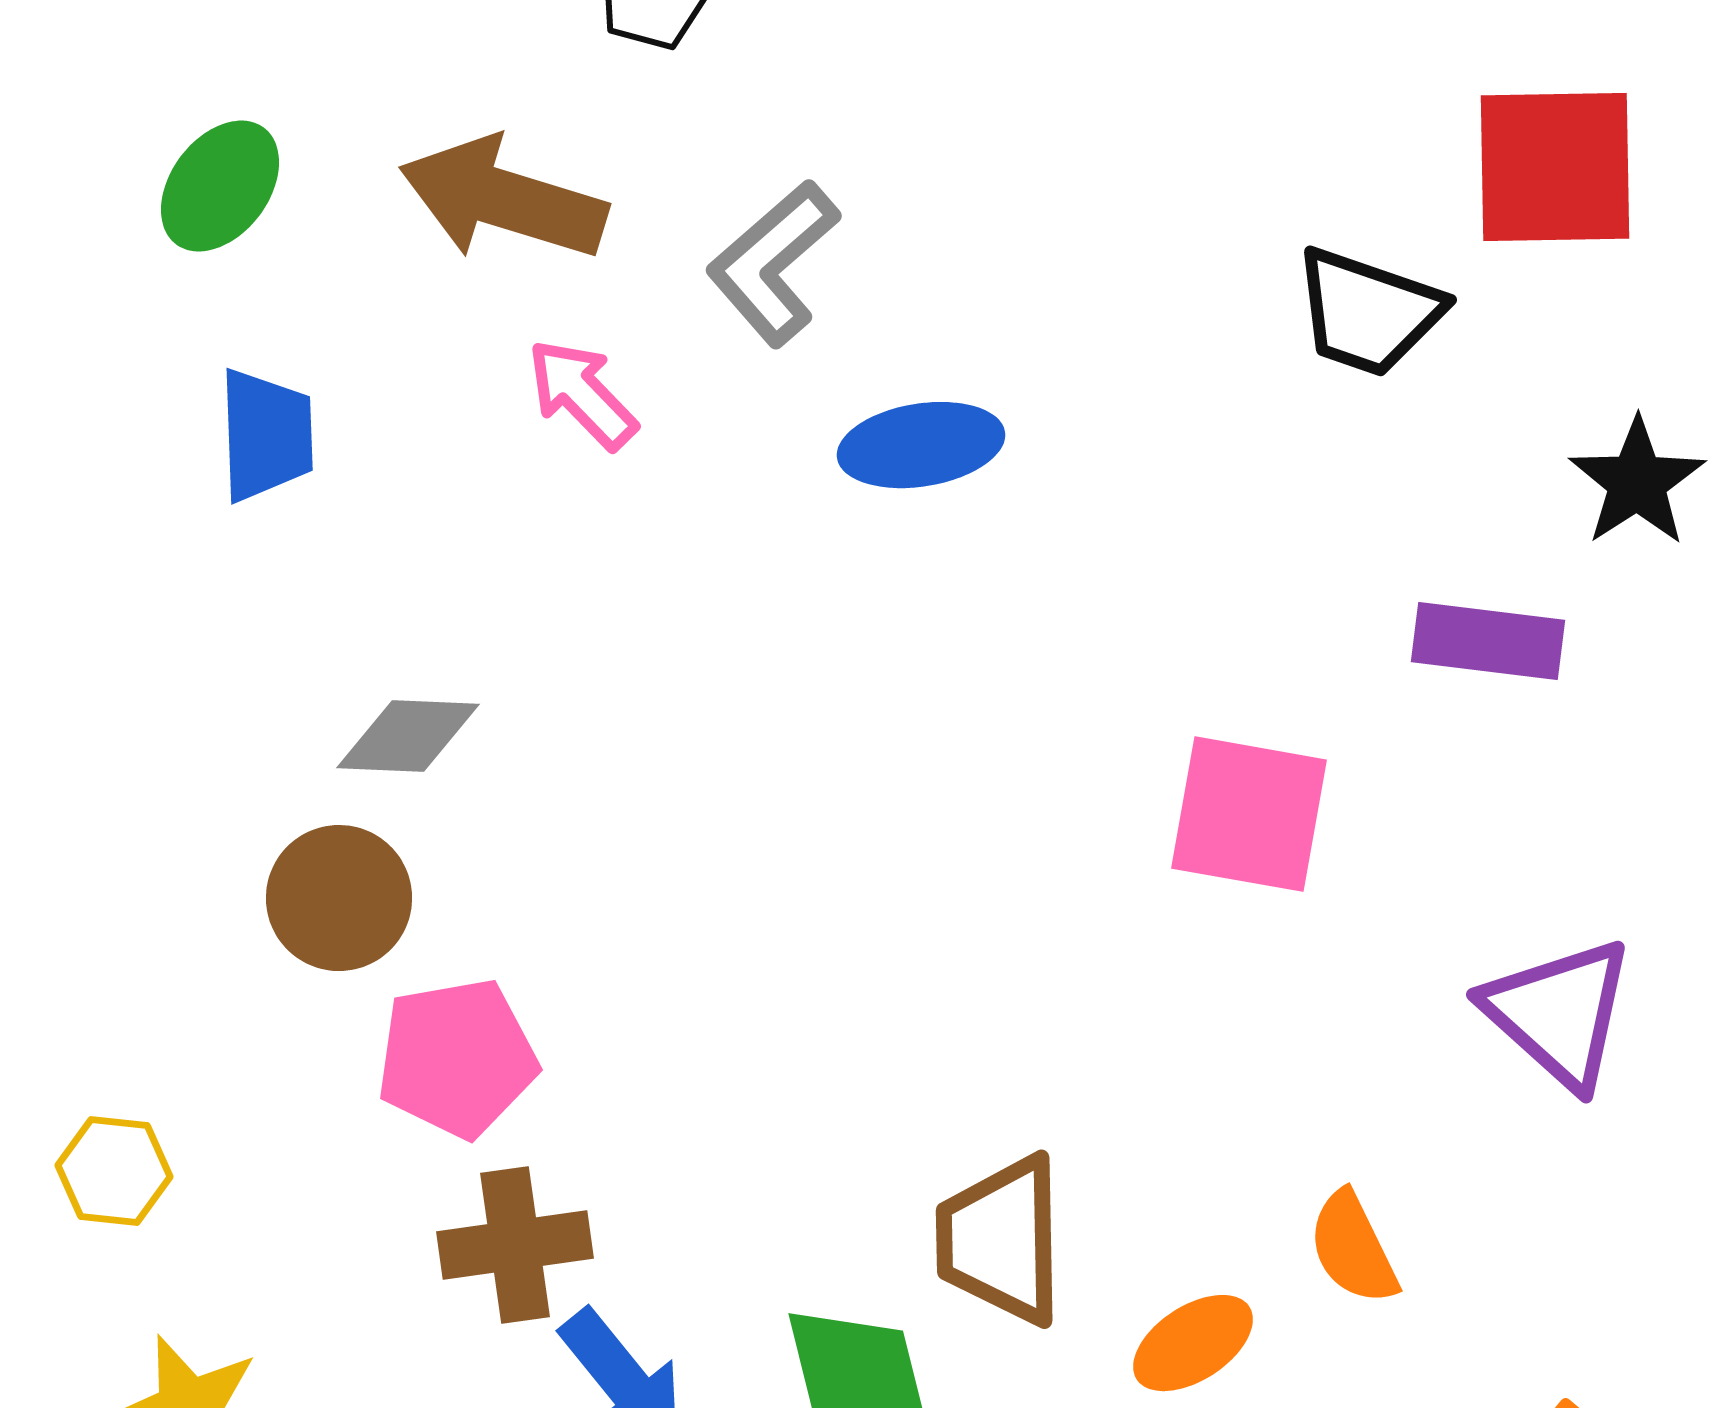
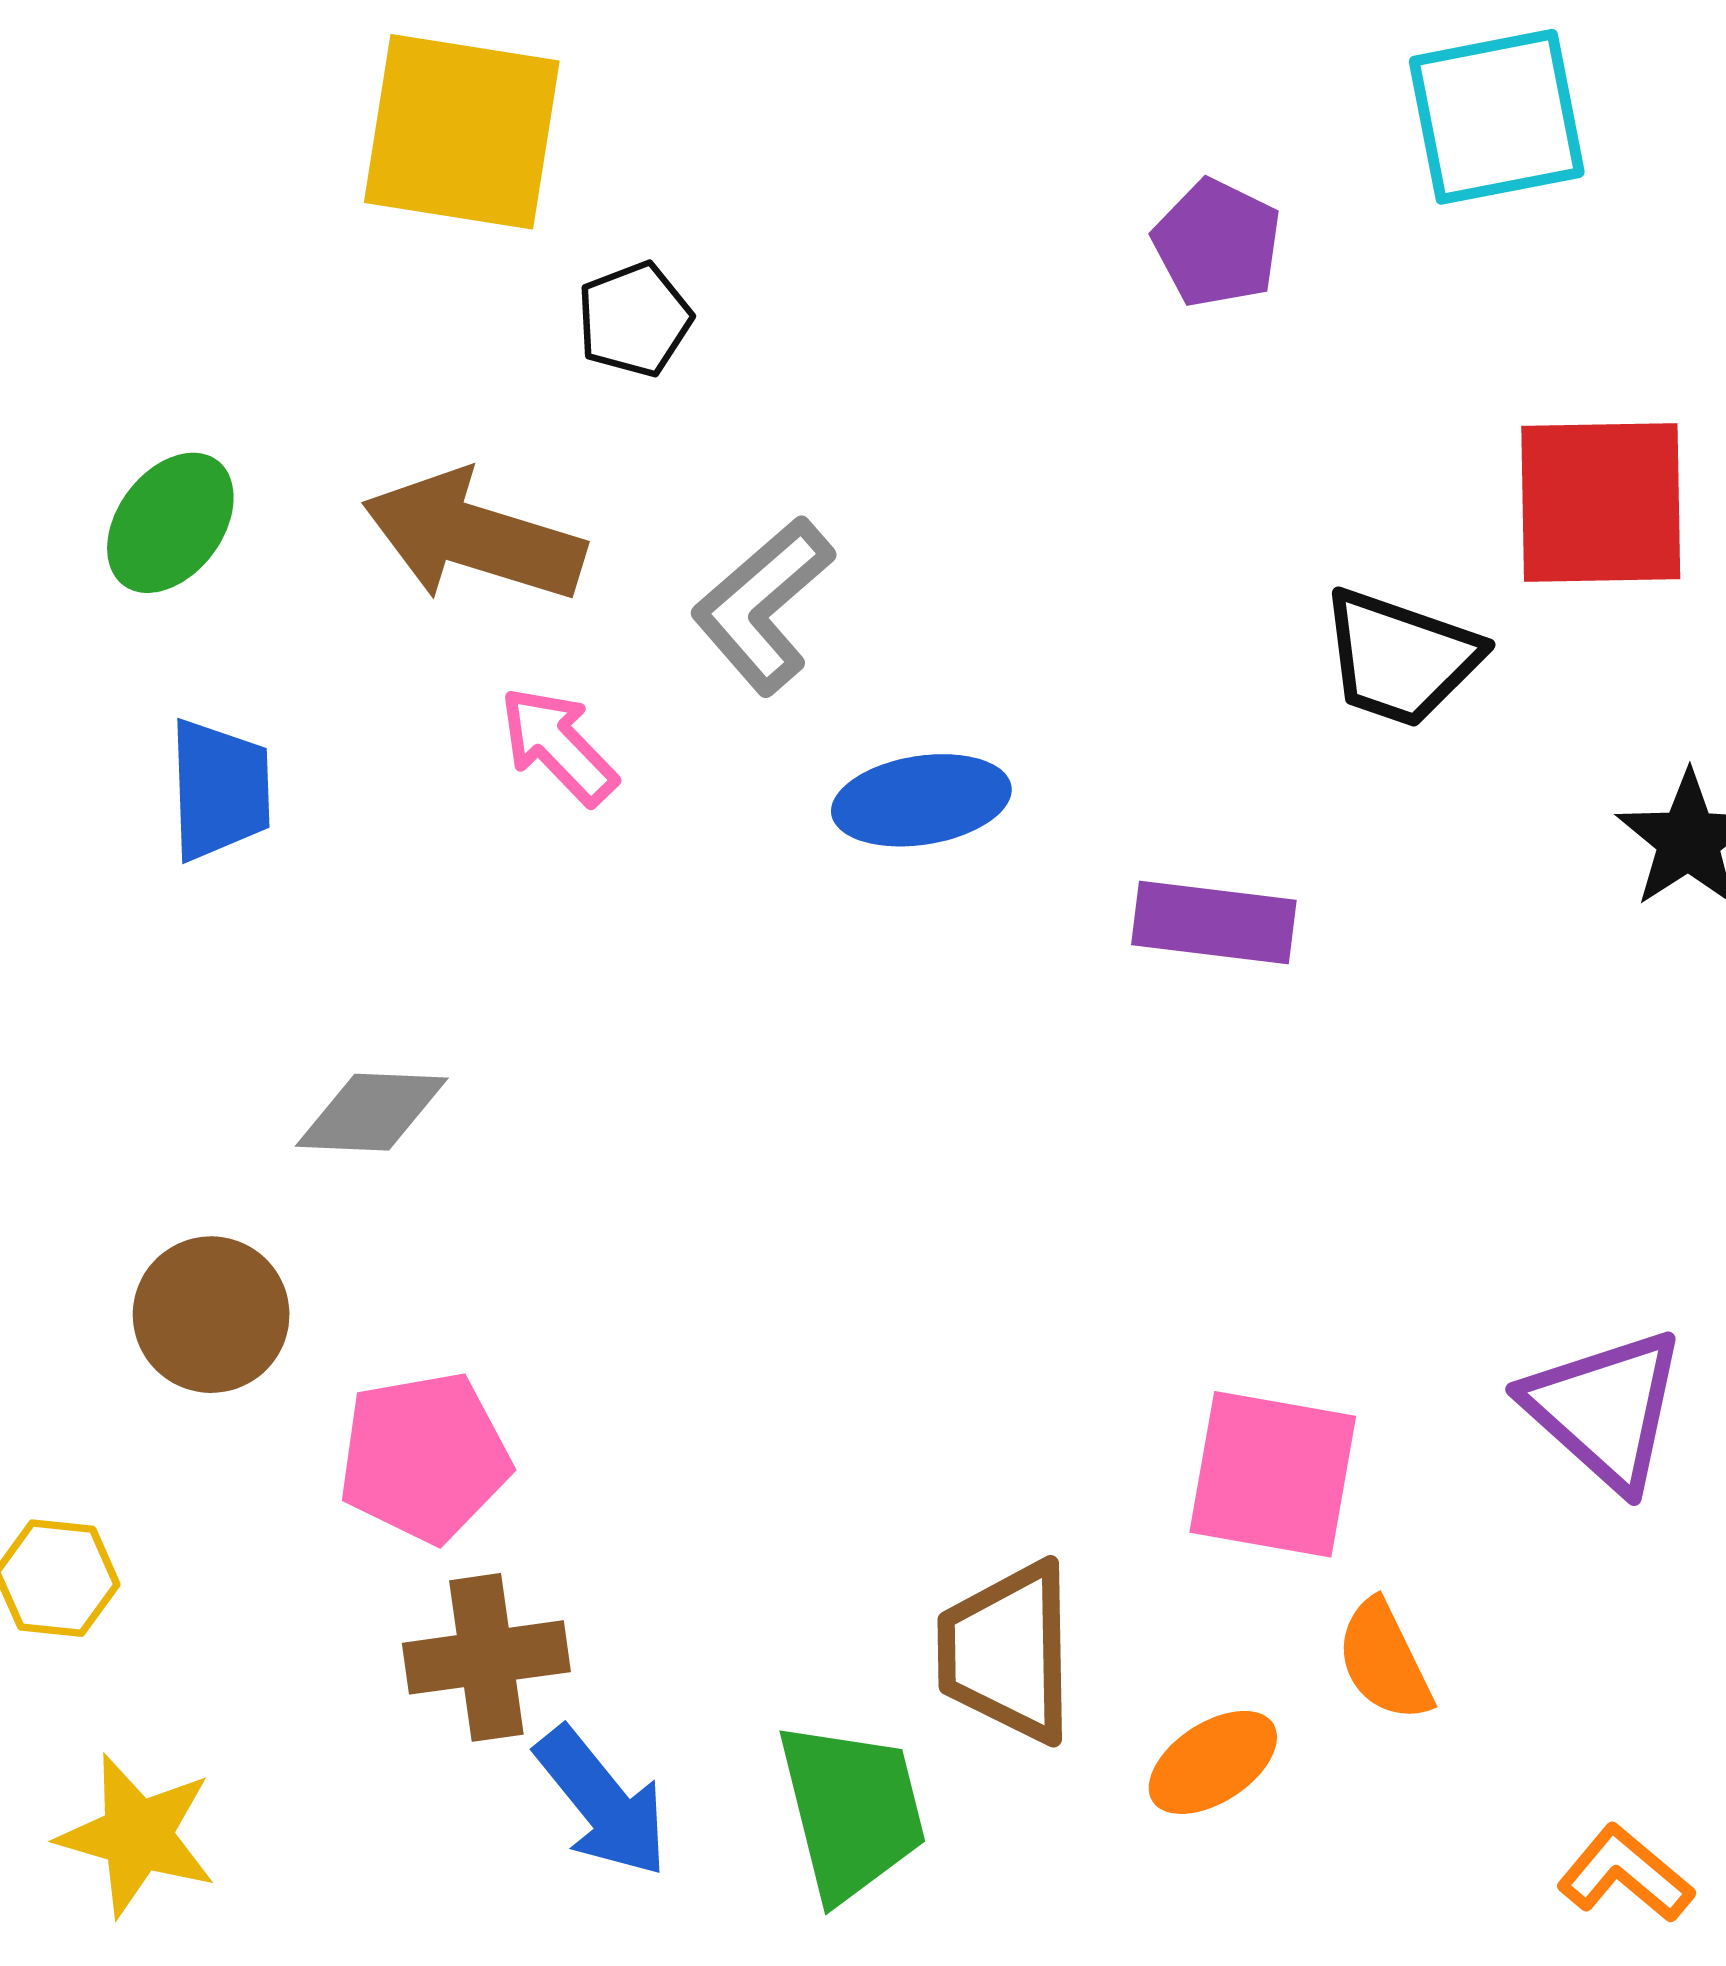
purple rectangle: (1488, 641) -> (1214, 922), moved
pink square: (1249, 814) -> (1273, 1474), moved
brown circle: (339, 898) -> (211, 1315), moved

